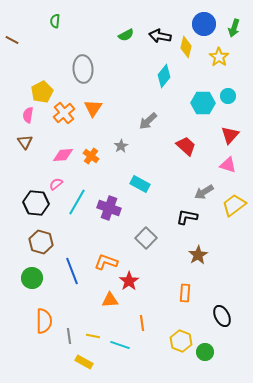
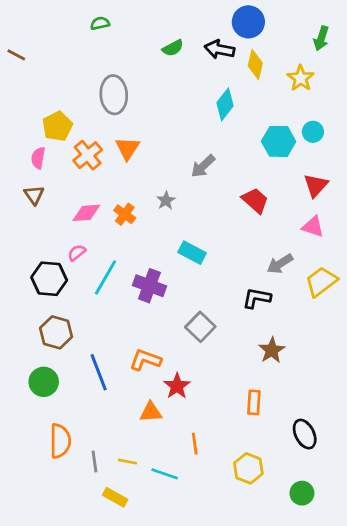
green semicircle: (55, 21) -> (100, 23), moved, turned 72
blue circle: (204, 24) -> (248, 22), moved
green circle: (205, 352) -> (302, 493), moved

